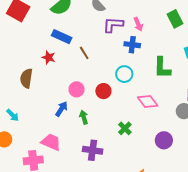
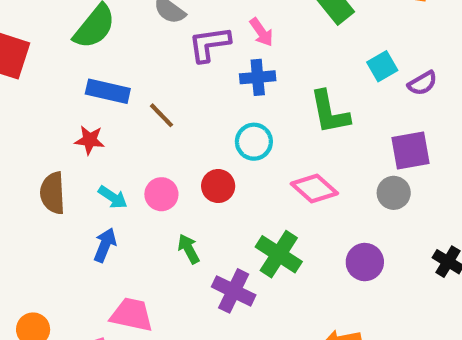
blue arrow: (61, 109) -> (105, 245), moved
cyan arrow: (13, 115) -> (113, 197), moved
green cross: (125, 128) -> (279, 254), size x1.5
purple cross: (93, 150) -> (234, 291), moved, turned 30

